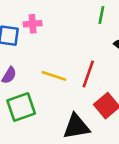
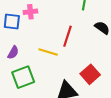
red line: (88, 74) -> (67, 36), moved

